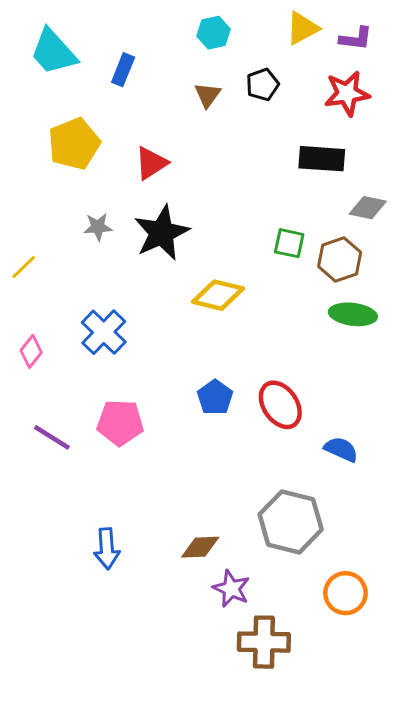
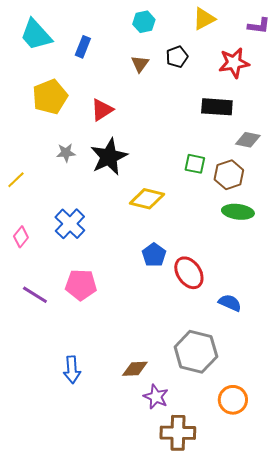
purple L-shape: (356, 39) -> (259, 26), moved
blue pentagon: (215, 397) -> (154, 255), moved

